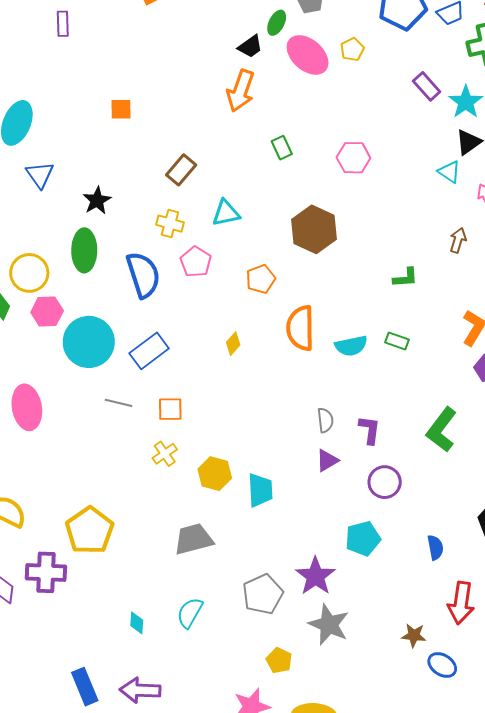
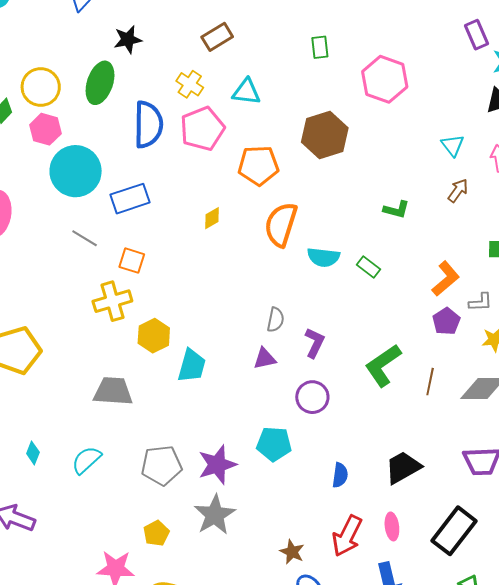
pink hexagon: (353, 158) -> (385, 79), size x1.4
cyan triangle: (449, 172) -> (453, 145), moved
pink pentagon: (196, 262) -> (202, 129), size x1.4
orange pentagon: (261, 279) -> (258, 165), size x1.4
yellow cross: (165, 454) -> (112, 301), size x1.5

